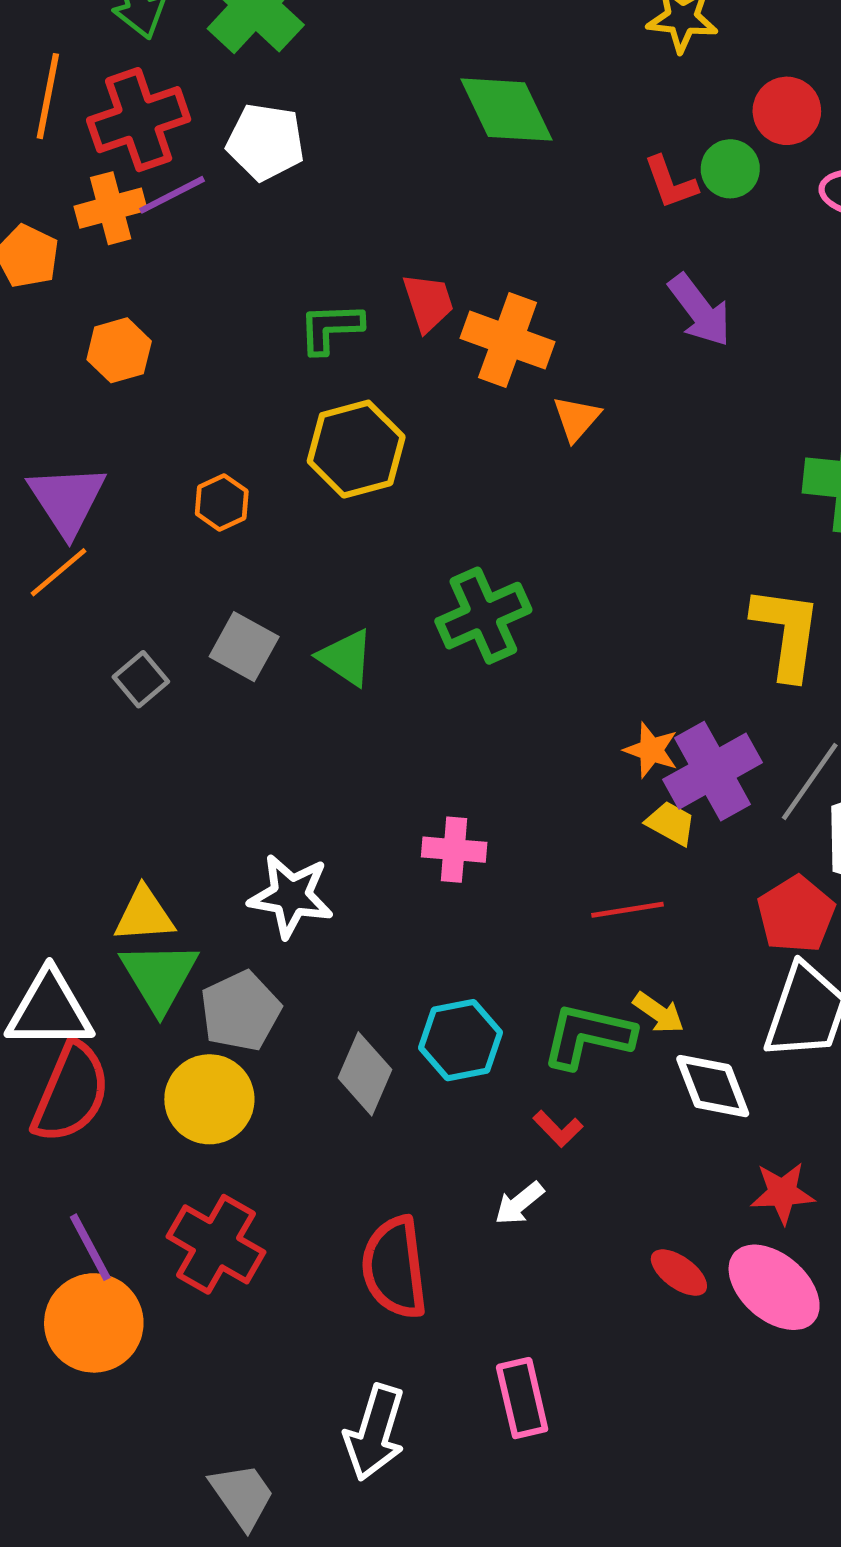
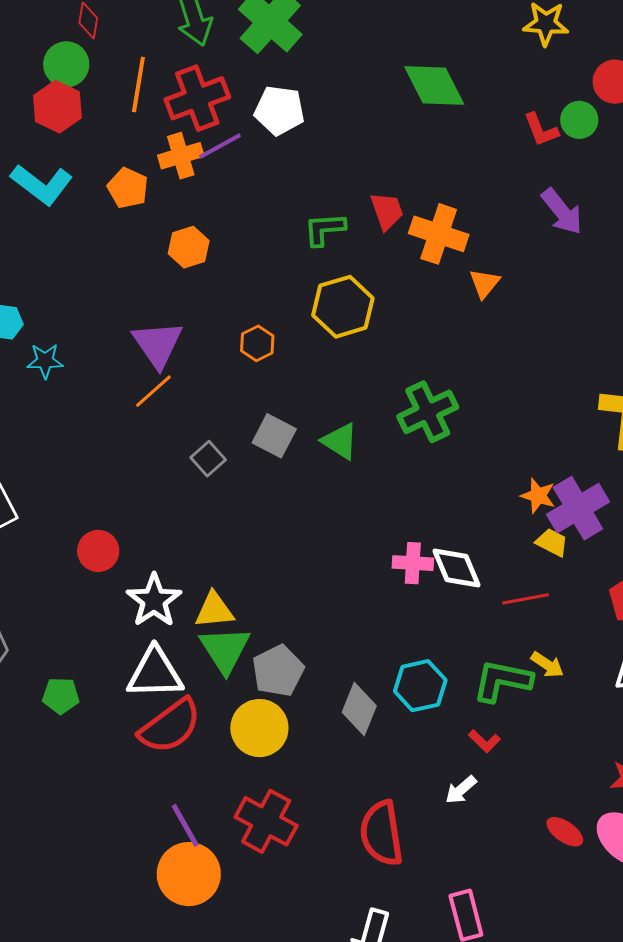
white star: (291, 896) -> (154, 600), moved, turned 30
white diamond: (713, 1086) -> (457, 568), moved
red semicircle: (71, 1093) -> (170, 726), turned 32

